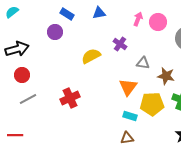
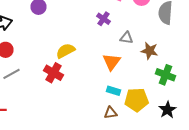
yellow semicircle: (91, 56) -> (66, 51), moved
red cross: (70, 98) -> (54, 73), turned -36
yellow pentagon: (152, 104) -> (136, 100), moved

